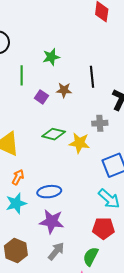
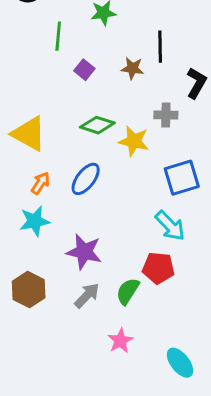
brown star: (64, 90) -> (132, 68), moved
blue ellipse: (49, 192) -> (86, 179), moved, turned -50
green semicircle: (91, 256) -> (128, 291), moved

